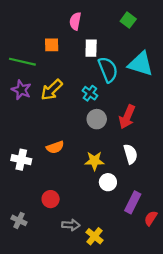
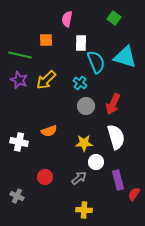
white semicircle: (130, 154) -> (116, 137), size x1.4
purple rectangle: (133, 202) -> (118, 180), turned -42
gray arrow: (71, 225) -> (79, 178), moved, turned -42
yellow cross: (94, 236) -> (84, 210), turned -35

